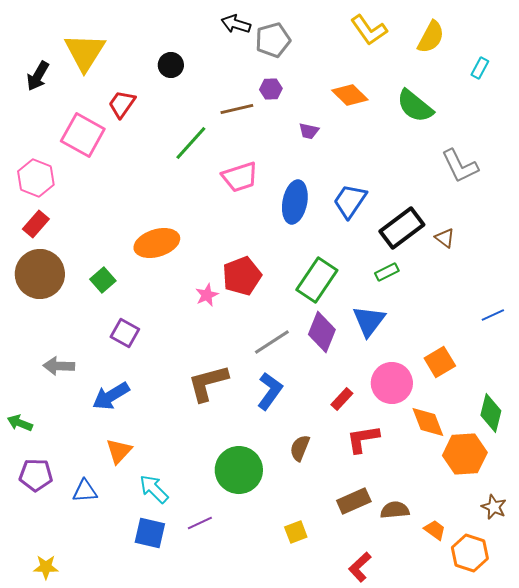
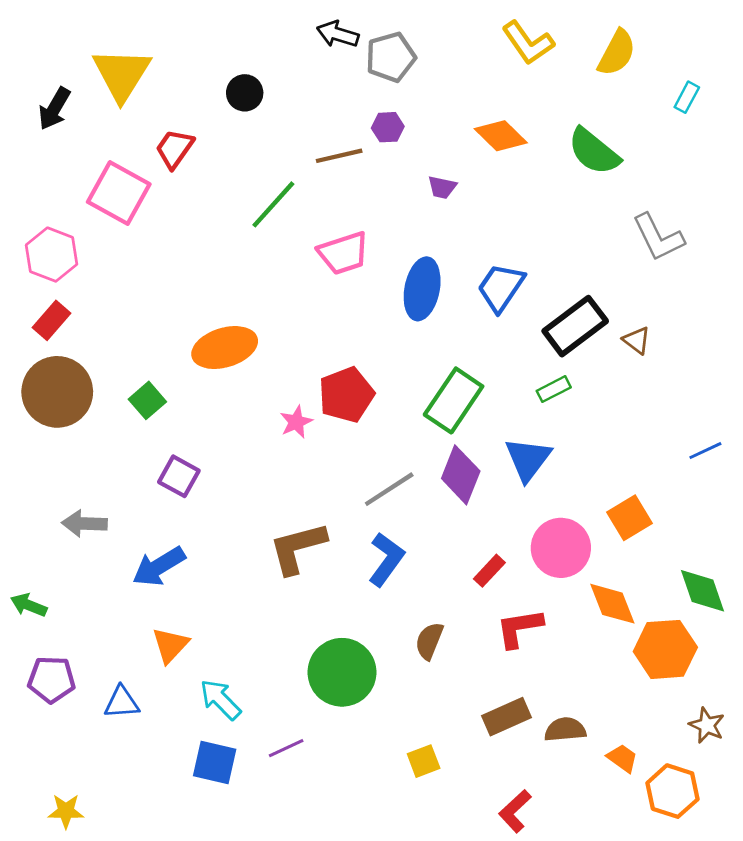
green diamond: (491, 413) -> (703, 591), turned -33

